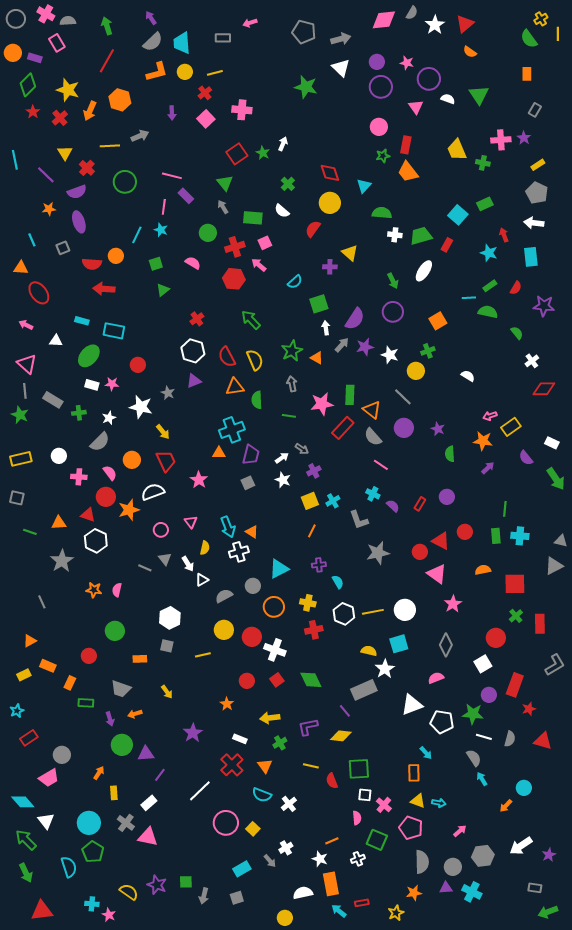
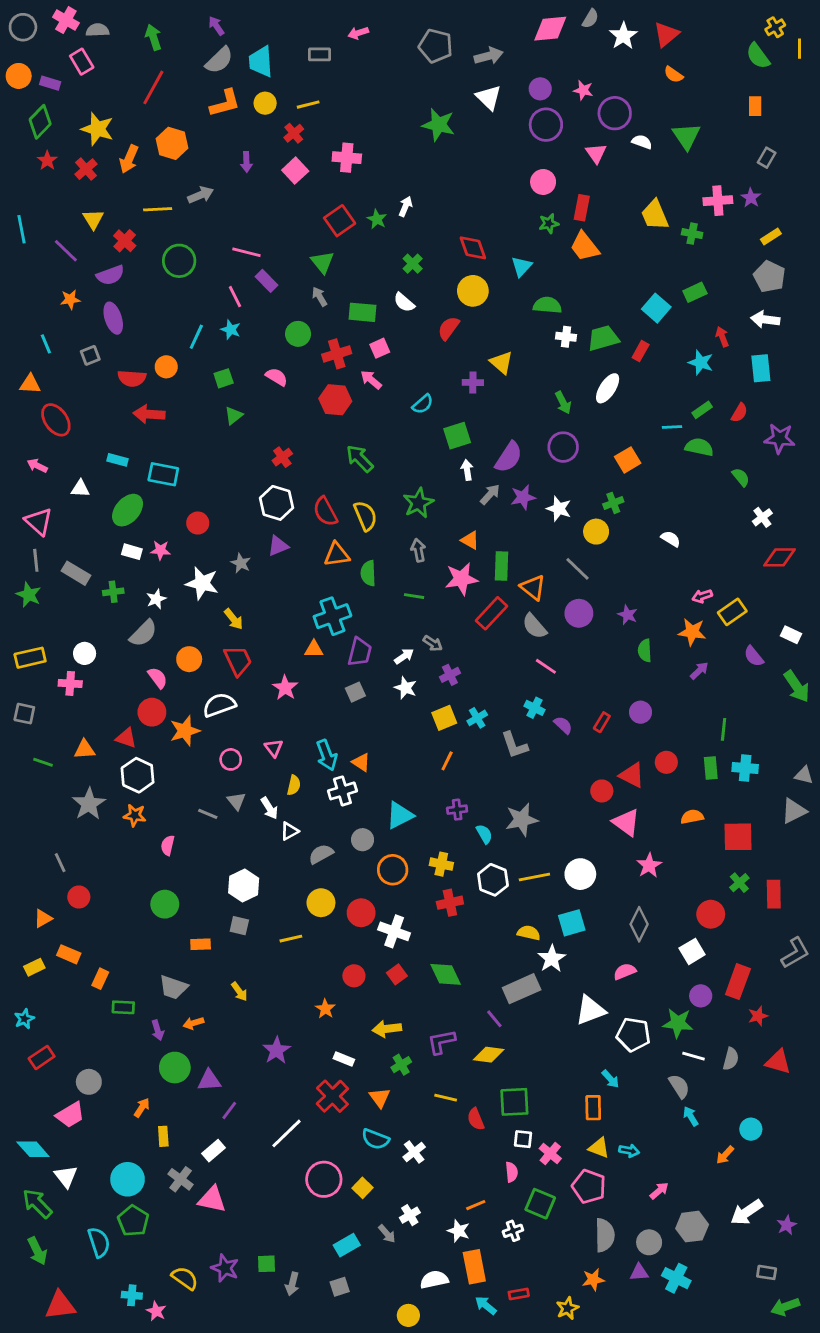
pink line: (164, 207) -> (235, 297), turned -35
orange triangle: (317, 358) -> (470, 540), moved
pink cross: (79, 477) -> (70, 683), moved
gray star: (378, 553) -> (522, 820), moved
orange star: (94, 590) -> (135, 815), moved
red circle: (89, 656) -> (79, 897), moved

